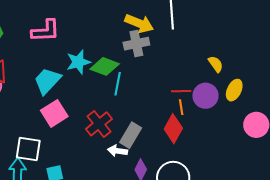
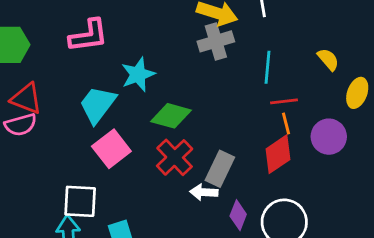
green diamond: (105, 66) -> (171, 116), moved
cyan line: (118, 84) -> (268, 67), moved
purple circle: (205, 96) -> (329, 137), moved
red diamond: (173, 129) -> (278, 154), turned 32

